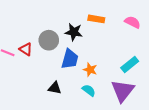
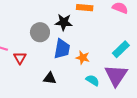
red triangle: (26, 49) -> (20, 58), moved, turned 32
cyan semicircle: (89, 90) -> (93, 80), moved

